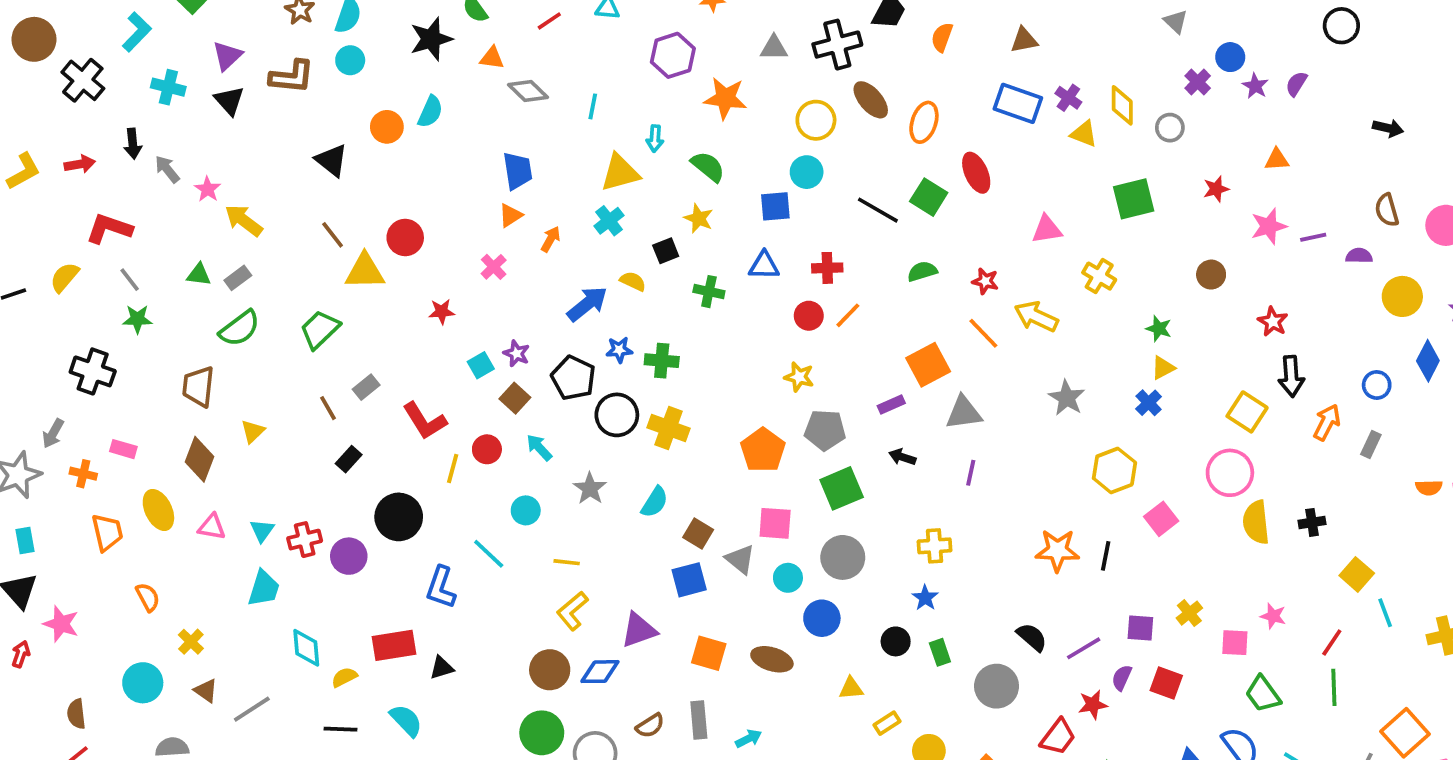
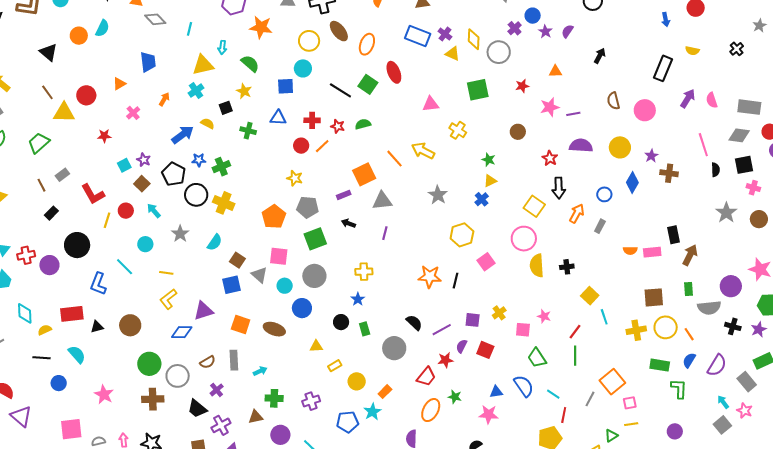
gray circle: (1170, 128) -> (499, 52), size x1.5
black arrow: (1388, 128) -> (600, 56), moved, turned -77
orange triangle: (510, 215) -> (119, 84), moved
purple semicircle: (1359, 256) -> (581, 146), moved, size x1.6
red star: (985, 281) -> (338, 126), moved
green cross: (662, 361) -> (221, 167), turned -30
brown circle: (550, 670) -> (130, 325), moved

